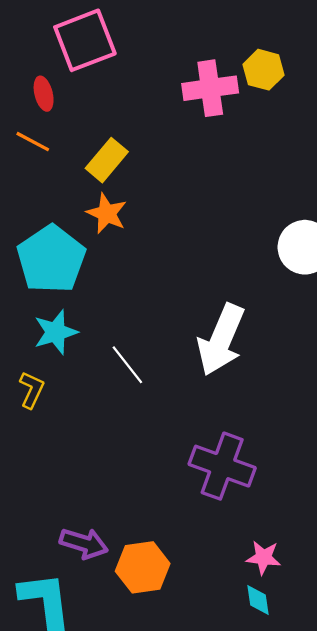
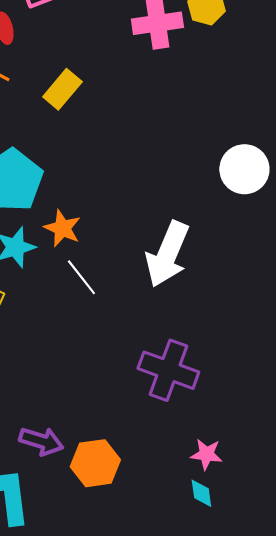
orange star: (107, 213) -> (62, 228), moved

